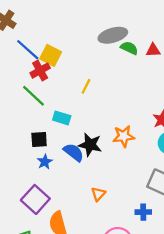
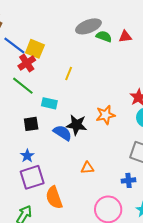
blue star: (45, 162) -> (27, 156), moved
orange triangle: (98, 194) -> (87, 168), turned 48
purple square: (35, 199) -> (32, 177), turned 35

